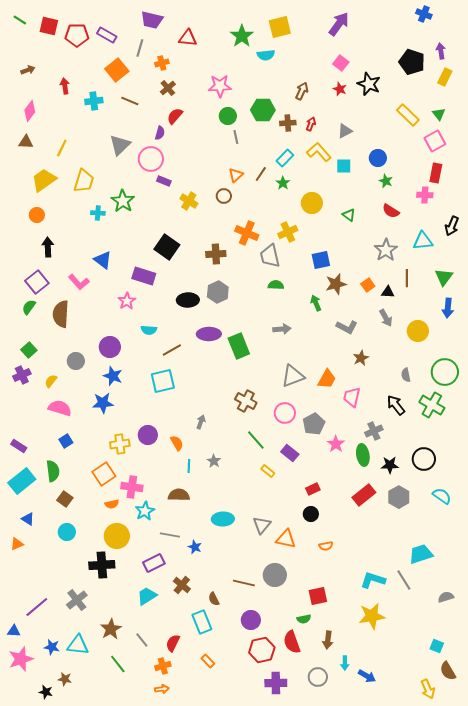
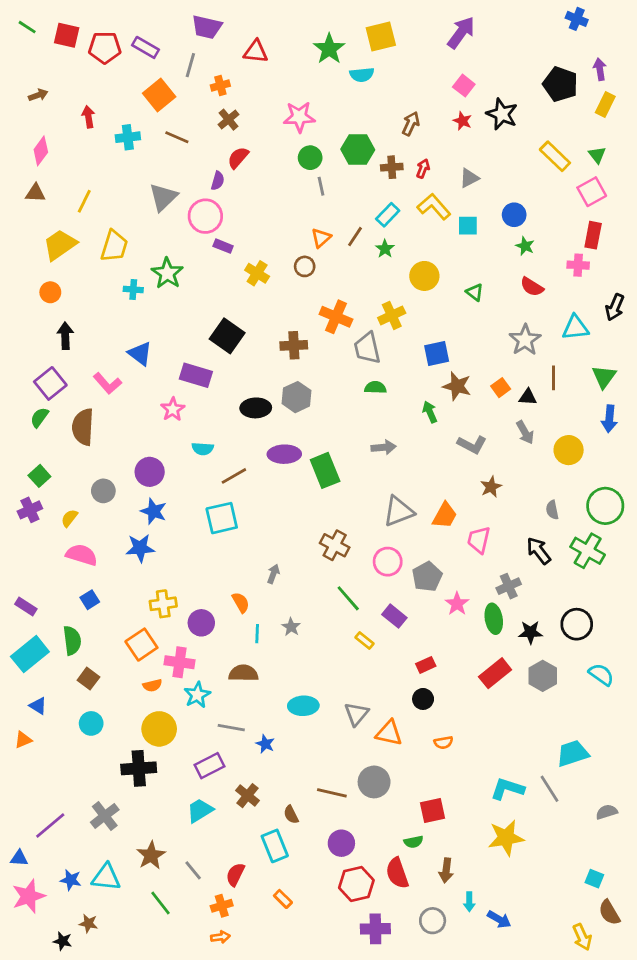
brown star: (336, 284) -> (457, 386), turned 30
purple circle: (148, 435) -> (201, 623), moved

